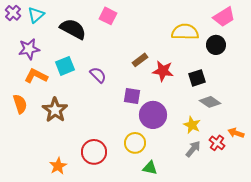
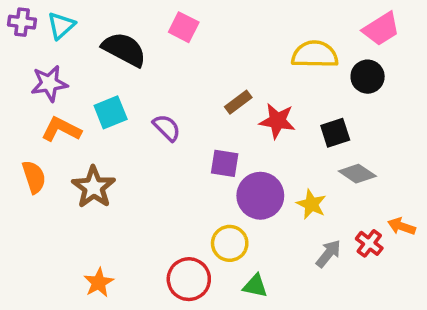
purple cross: (13, 13) -> (22, 22), turned -35
yellow star: (192, 125) -> (311, 204), moved
red circle: (94, 152) -> (189, 279), moved

